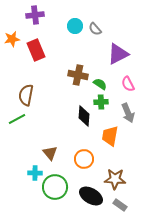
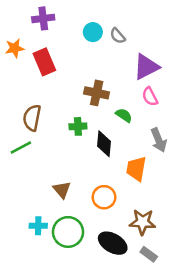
green semicircle: (100, 84) -> (124, 115), moved
pink semicircle: (128, 84) -> (150, 97), moved
green cross: (101, 102) -> (78, 126), moved
cyan cross: (35, 173) -> (38, 226), moved

